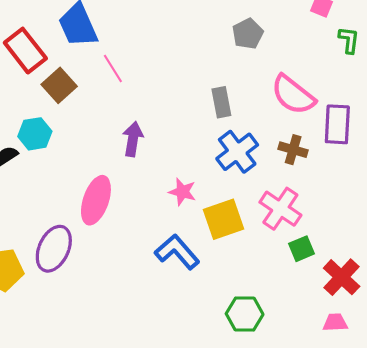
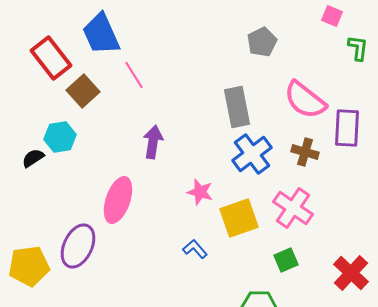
gray rectangle: (221, 102) -> (237, 107), size x1.4
green square: (301, 249) -> (286, 260), moved
blue L-shape: (177, 252) -> (195, 249), size x0.6

